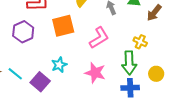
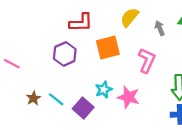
pink L-shape: (99, 38) -> (147, 60), turned -35
pink star: (95, 73) -> (128, 97), moved

